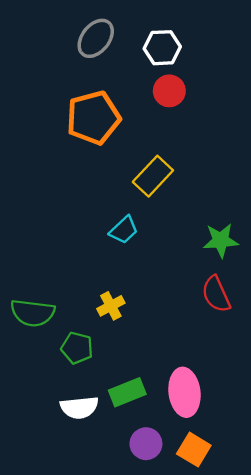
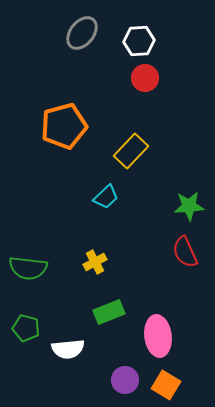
orange pentagon: (93, 118) -> (64, 126), moved
green pentagon: (77, 348) -> (26, 328), moved
green rectangle: (127, 392) -> (109, 312), moved

